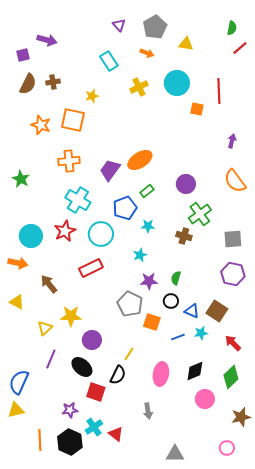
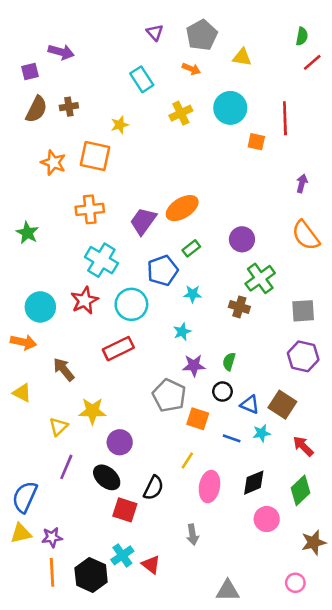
blue line: (178, 337) -> (232, 438), turned 40
yellow line: (129, 354) -> (187, 460), moved
purple star: (70, 410) -> (52, 537), moved

